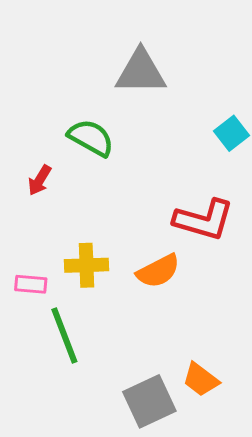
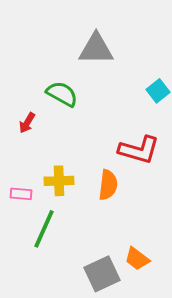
orange semicircle: (158, 271) -> (108, 185), turned -56
green line: (64, 336) -> (44, 229), turned 45

